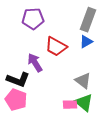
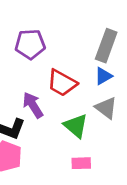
gray triangle: (83, 81) -> (106, 108), moved
green triangle: (84, 103) -> (76, 126), moved

